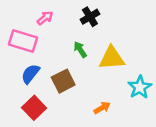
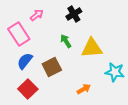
pink rectangle: (23, 41) -> (19, 34), turned 40
cyan star: (140, 87) -> (115, 72), turned -30

